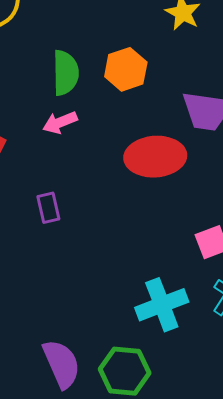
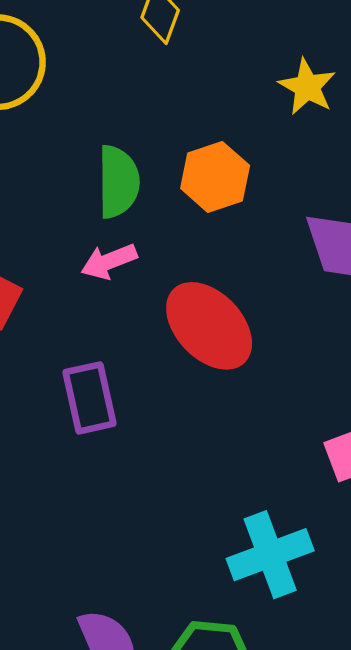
red ellipse: (155, 157) -> (209, 326), moved, turned 50
purple rectangle: (48, 208) -> (89, 398), size x1.4

